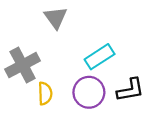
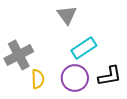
gray triangle: (56, 18) -> (67, 15), moved

